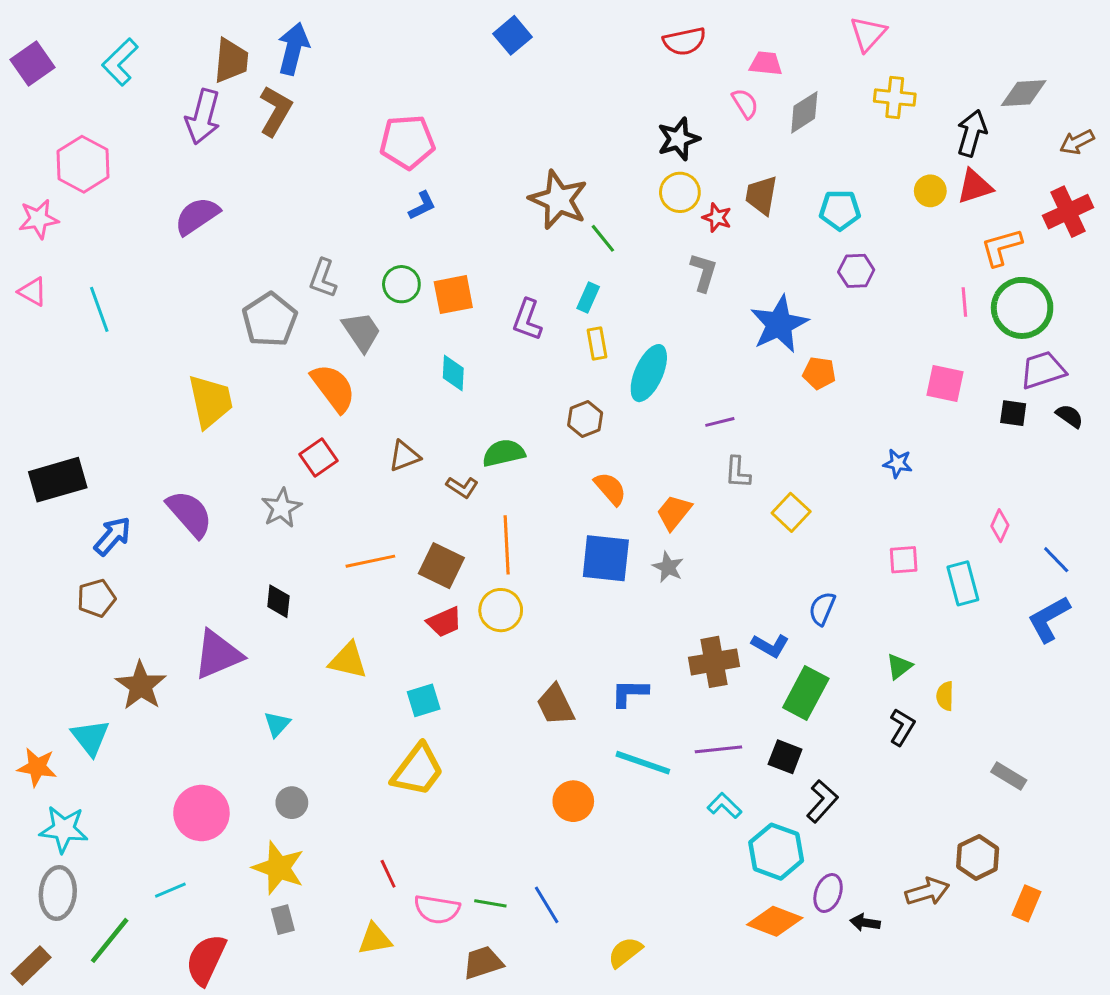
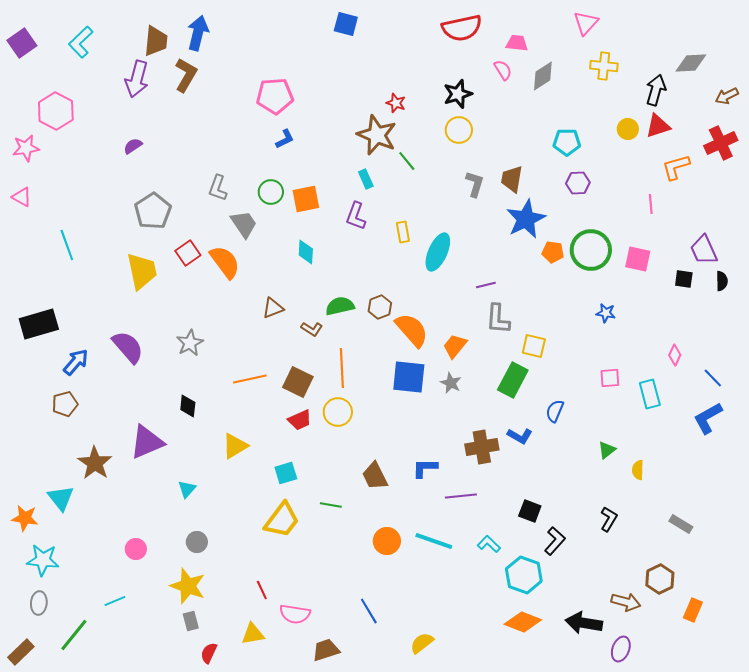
blue square: (513, 35) -> (346, 24), turned -35
red semicircle: (684, 41) -> (462, 28), size x1.4
brown trapezoid: (761, 195) -> (512, 179), moved
purple semicircle: (197, 216) -> (133, 146), size x0.6
red star: (717, 218) -> (396, 103), moved
cyan rectangle: (588, 298) -> (366, 179), moved, turned -48
green circle: (1022, 308) -> (591, 250), moved
cyan line: (99, 309) -> (67, 245), moved
gray pentagon: (270, 320) -> (153, 211), moved
purple trapezoid: (1043, 370) -> (704, 250), turned -96
black semicircle: (1069, 416) -> (722, 281), turned 54
brown hexagon: (585, 419) -> (380, 307), moved
red square: (318, 458) -> (188, 253), moved
gray L-shape: (738, 472) -> (498, 319), size x1.4
orange semicircle: (610, 489) -> (412, 330), size x1.5
yellow square: (791, 512) -> (534, 346), turned -30
yellow triangle: (348, 660) -> (235, 446), turned -44
green rectangle: (806, 693) -> (513, 380), moved
black L-shape: (902, 727) -> (609, 519), moved
purple line: (718, 749) -> (461, 496), moved
cyan line: (643, 763) -> (434, 541), moved
pink circle: (201, 813) -> (136, 549), size x0.6
brown arrow: (927, 892) -> (626, 602), turned 32
gray ellipse: (58, 893) -> (39, 603), size x0.7
purple ellipse: (828, 893) -> (621, 649), moved
green line: (490, 903) -> (331, 505), moved
black arrow: (865, 923) -> (584, 623), size x1.8
red semicircle: (206, 960) -> (209, 653), moved, size x0.6

